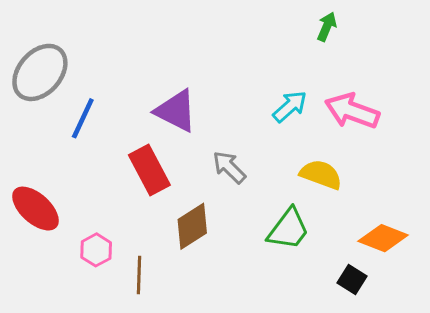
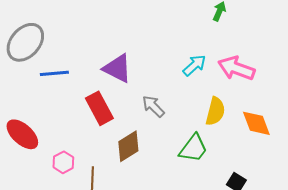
blue line: (83, 118) -> (54, 73), turned 60
yellow semicircle: (321, 175) -> (215, 111), turned 84
orange diamond: (383, 238) -> (256, 123), moved, turned 48

